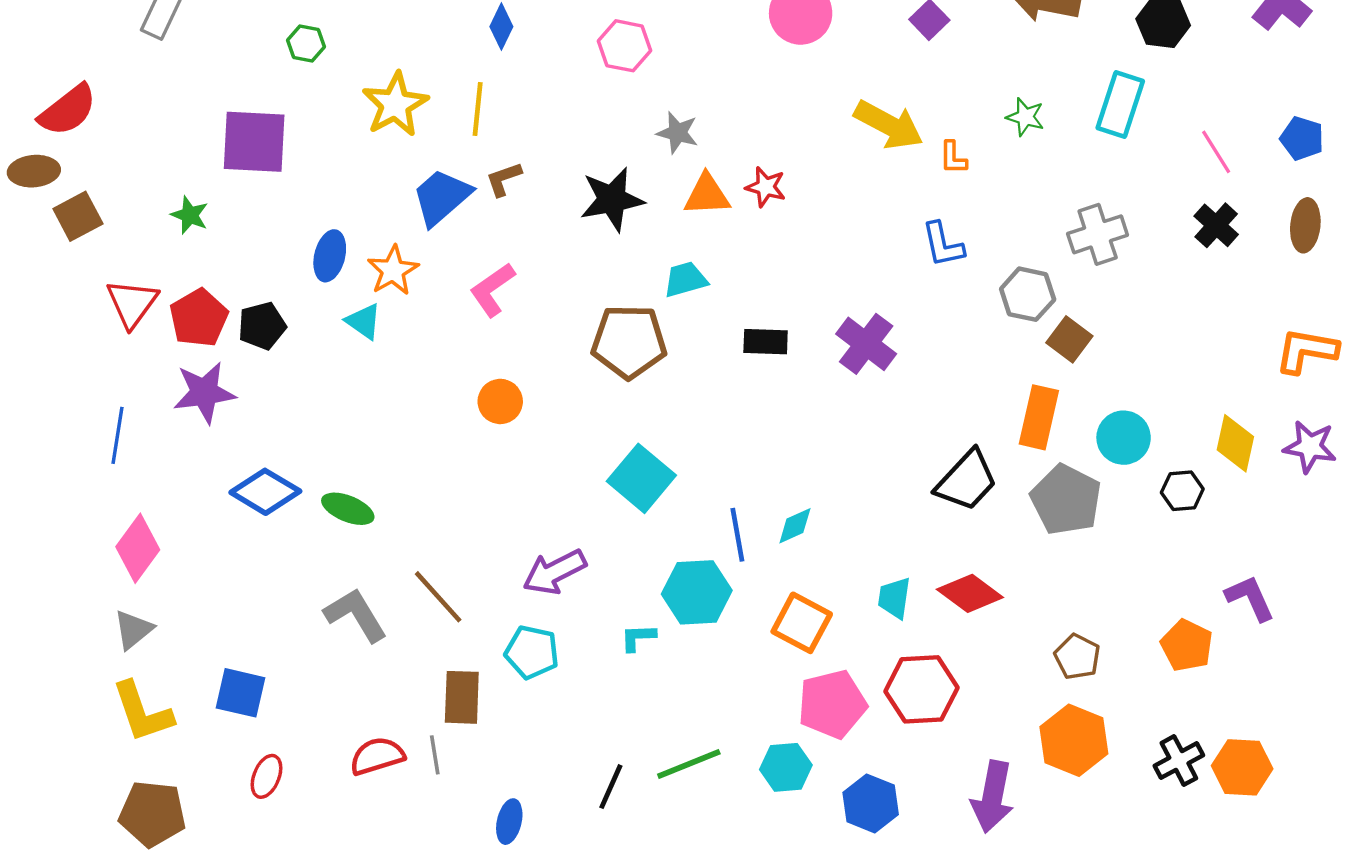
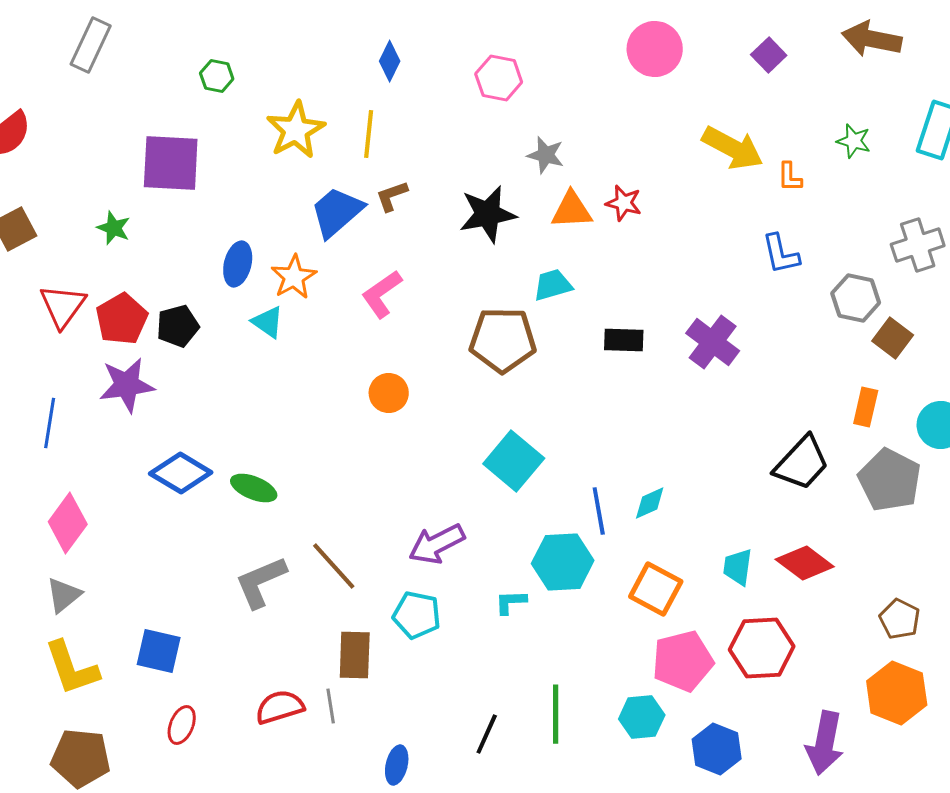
orange rectangle: (1039, 417) -> (866, 407), size x0.7
gray L-shape: (356, 615) -> (261, 582), turned -82
green line: (689, 764) -> (556, 714), turned -68

